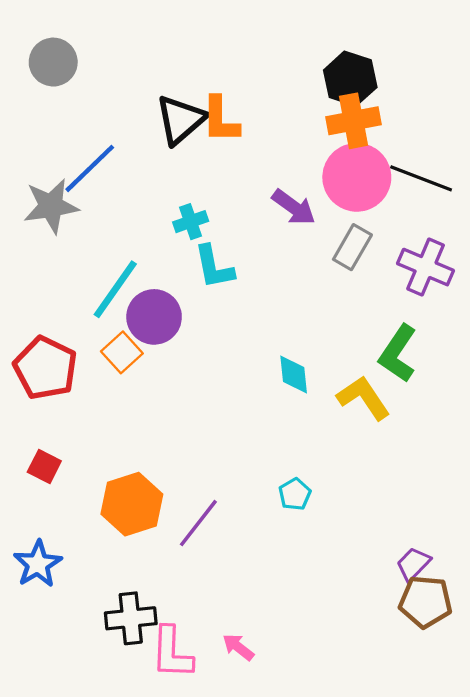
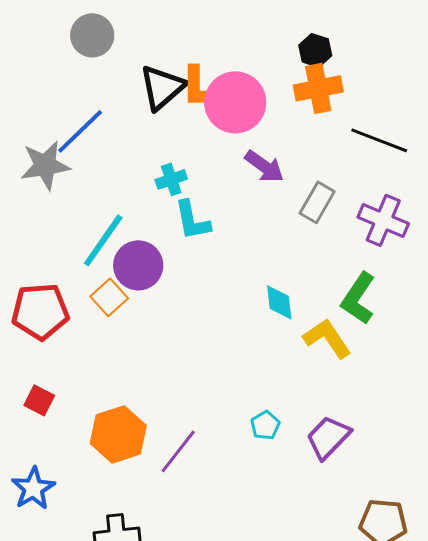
gray circle: (53, 62) -> (92, 35), moved
black hexagon: (350, 79) -> (315, 50), size x0.7
pink circle: (357, 177) -> (235, 102), moved
red pentagon: (45, 368) -> (40, 311), turned -30
cyan diamond: (294, 375) -> (279, 302), moved
purple trapezoid: (413, 564) -> (328, 437), moved, size x1.4

